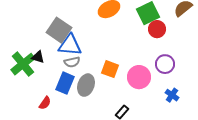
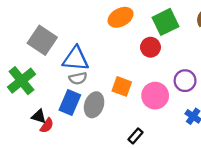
red circle: (157, 29) -> (150, 47), moved
gray square: (59, 30) -> (42, 40), moved
black triangle: (38, 57) -> (39, 116), moved

